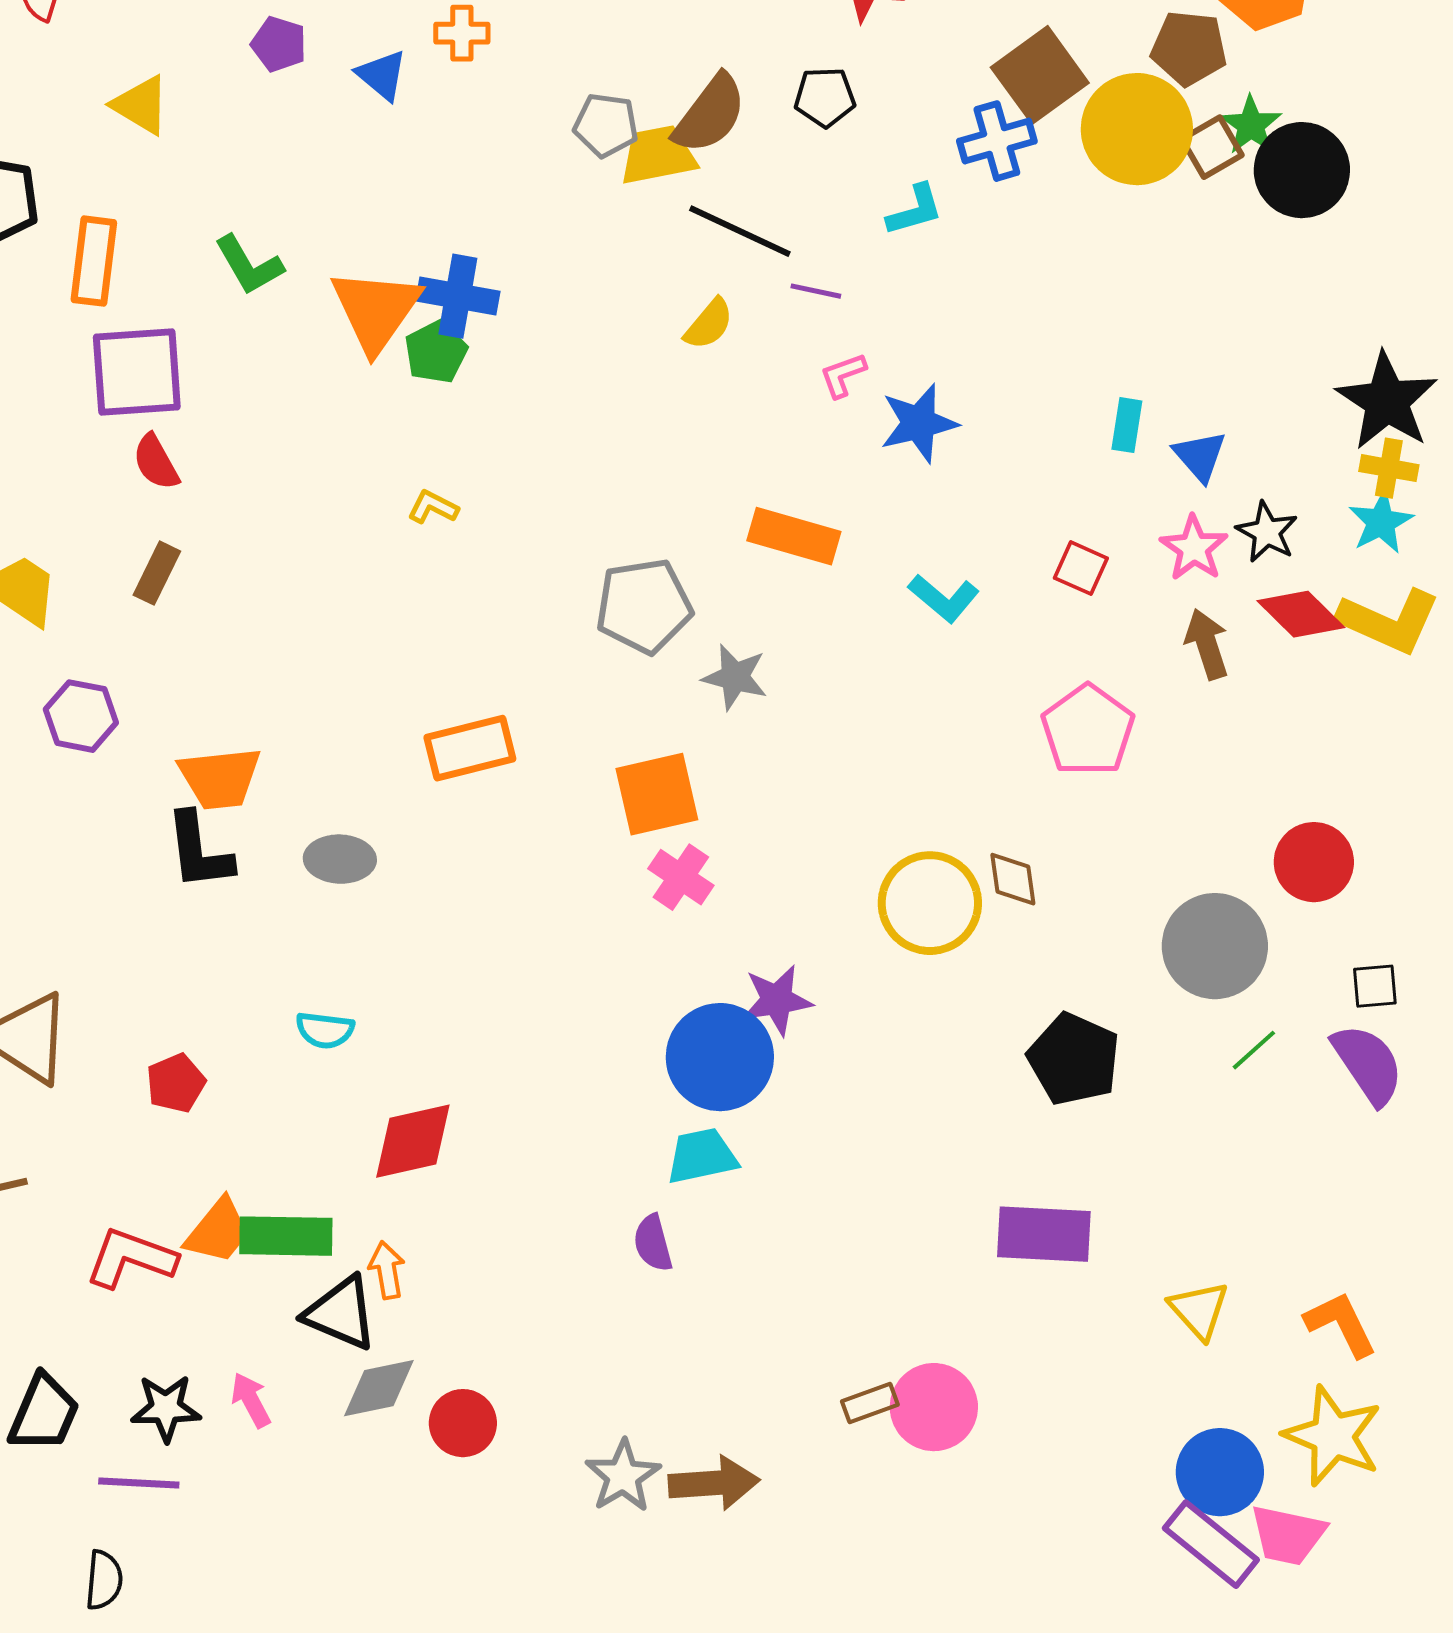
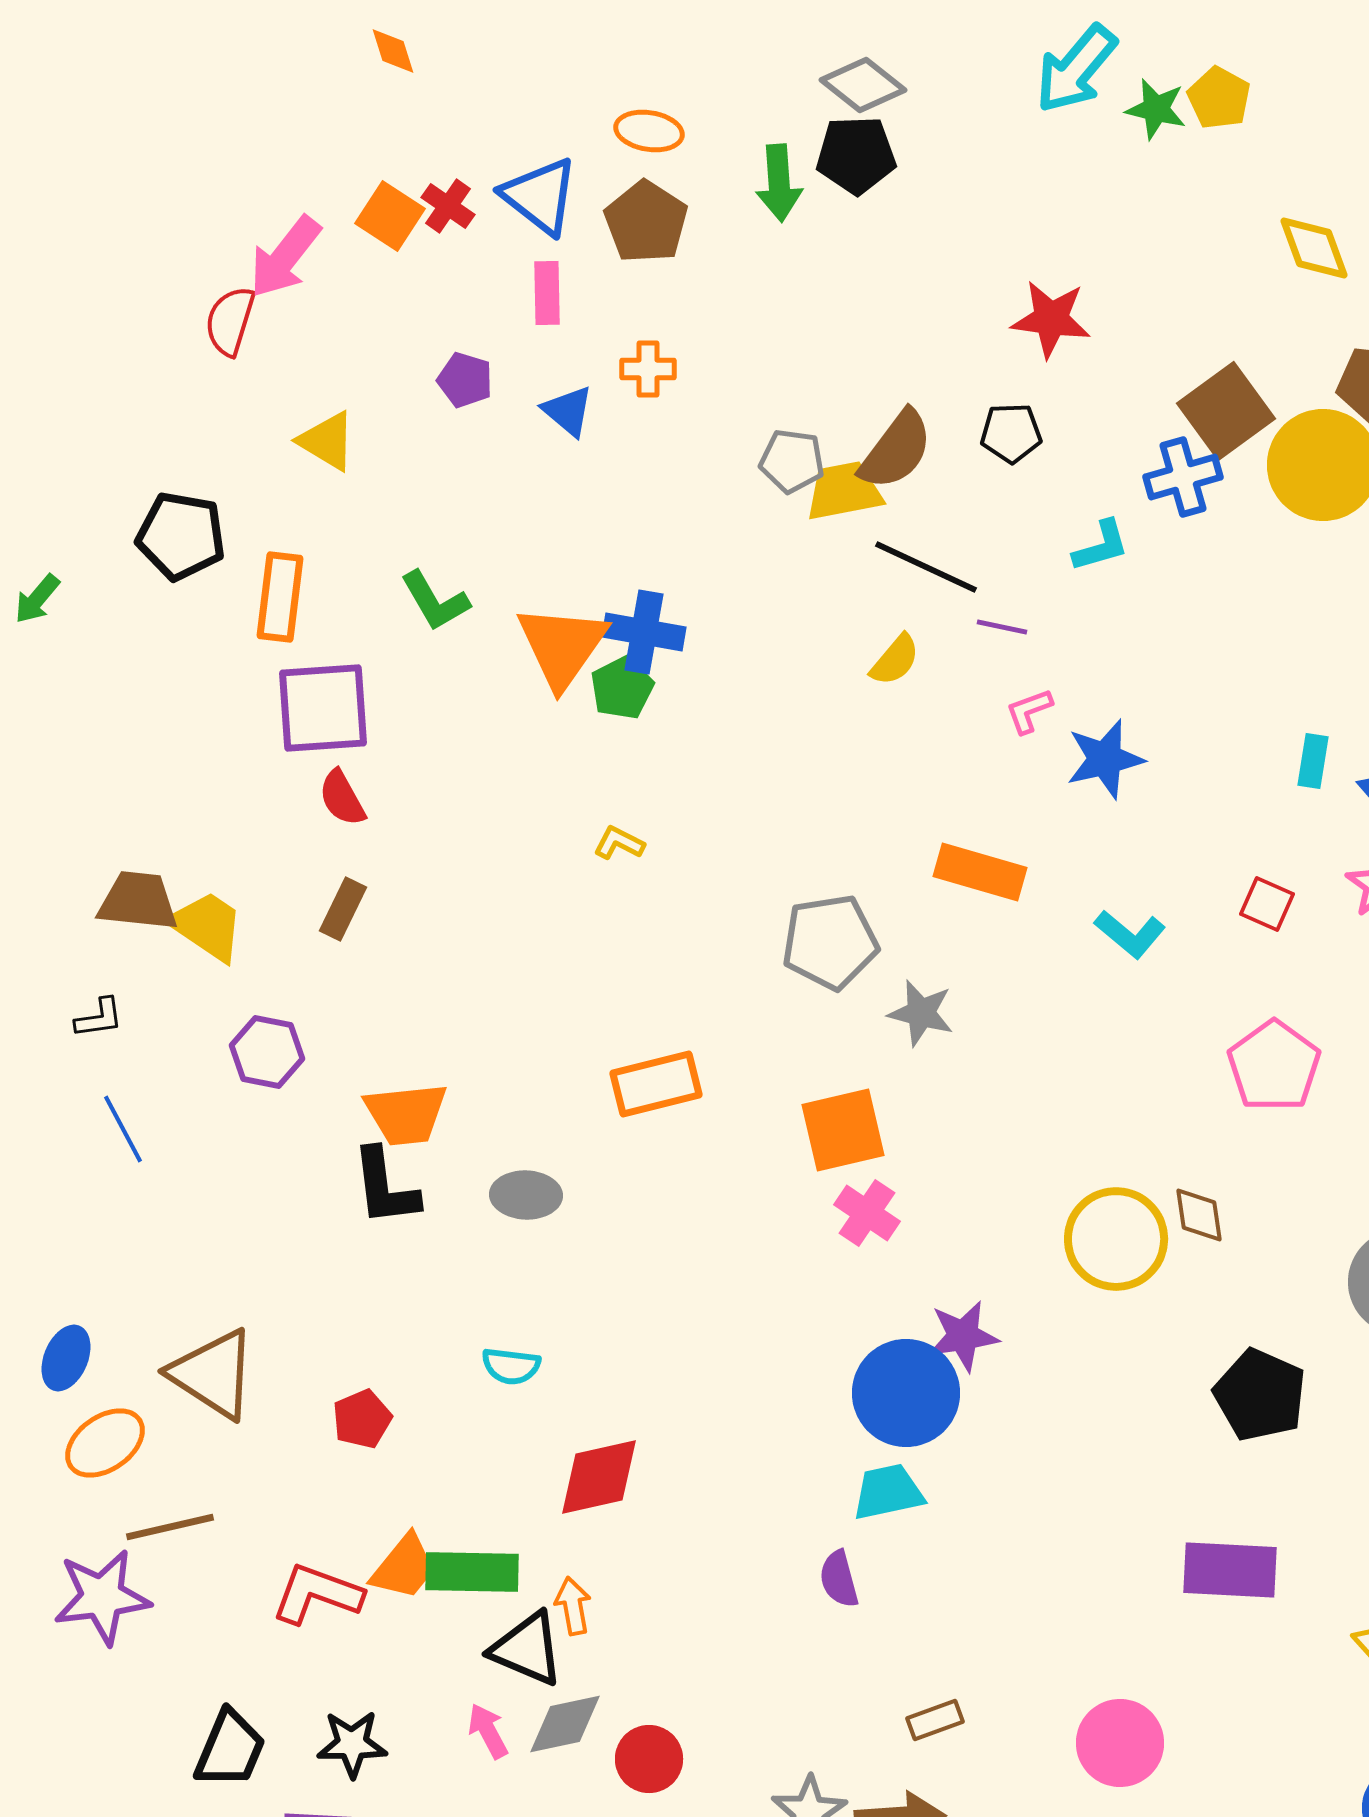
pink arrow: (251, 1400) -> (488, 1731), moved
brown rectangle: (870, 1403) -> (935, 1720), moved

